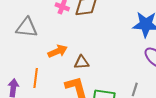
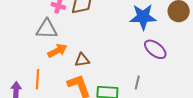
gray triangle: (27, 28) -> (47, 29), moved

